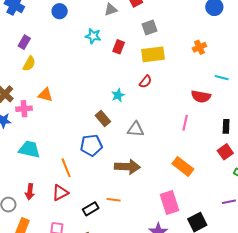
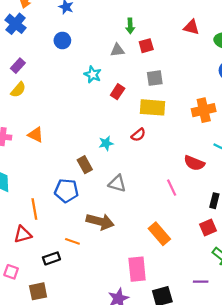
orange cross: (199, 47) -> (204, 110), size x1.5
orange triangle: (45, 95) -> (36, 135), moved
pink line: (185, 123) -> (172, 188), turned -49
orange line: (114, 200) -> (72, 241), moved

